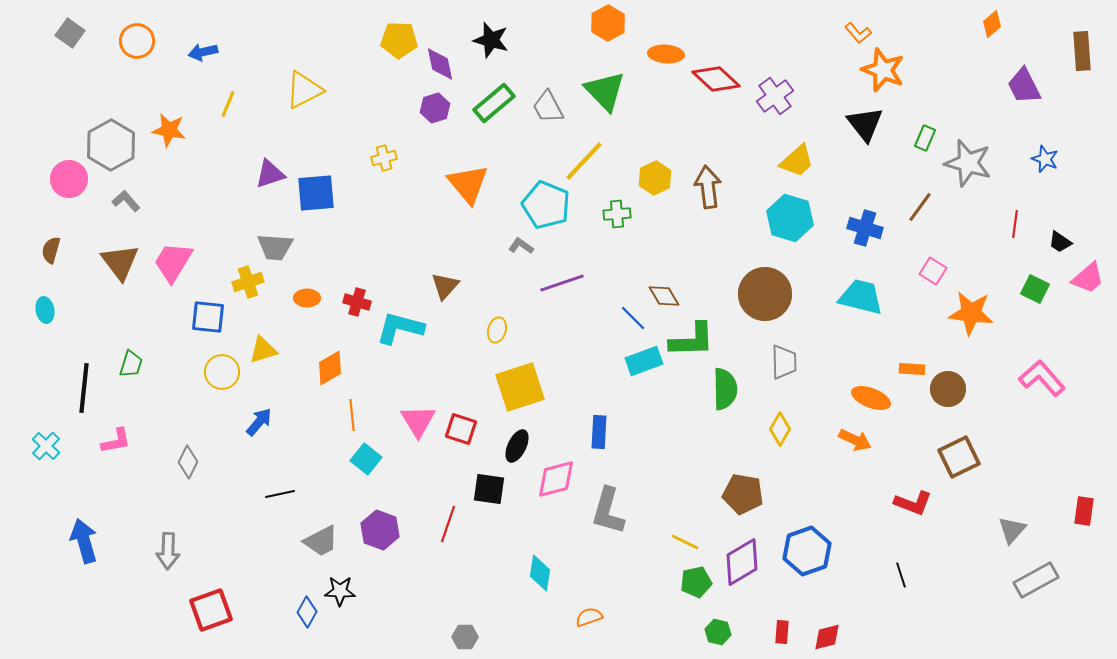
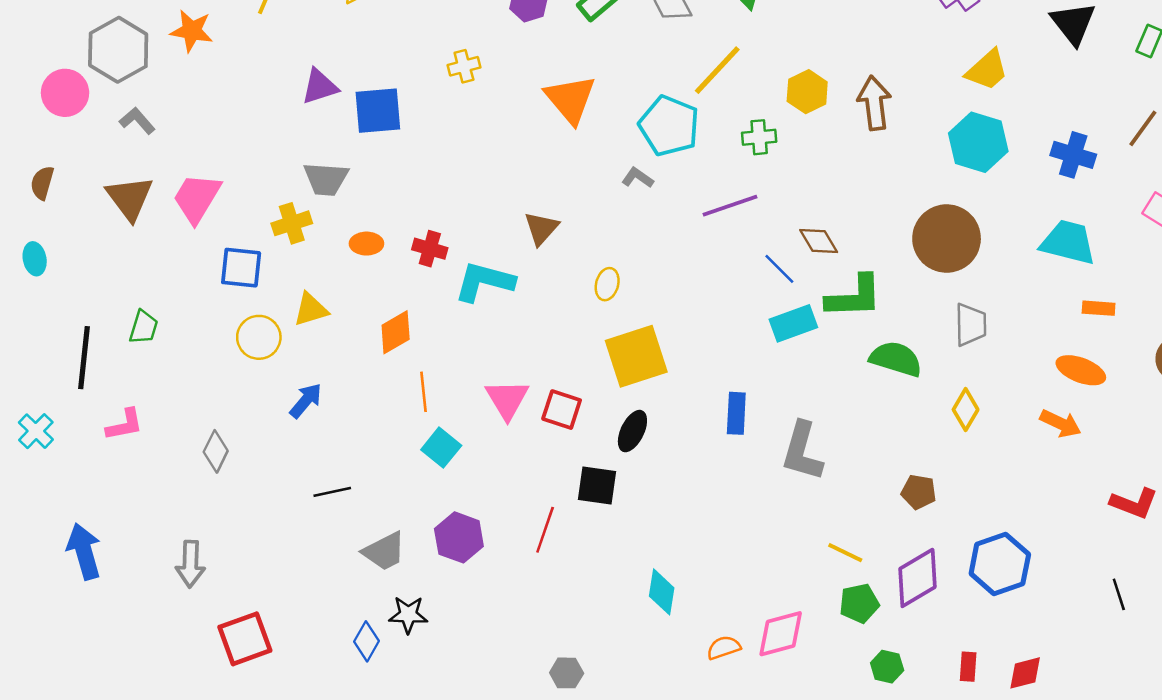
purple line: (562, 283) -> (730, 206), moved
orange rectangle: (912, 369) -> (1099, 308), moved
green semicircle: (725, 389) -> (896, 359), turned -72
pink diamond: (556, 479) -> (781, 634), moved
brown pentagon: (743, 494) -> (919, 492), size x0.7
gray L-shape: (608, 511) -> (802, 451), moved

